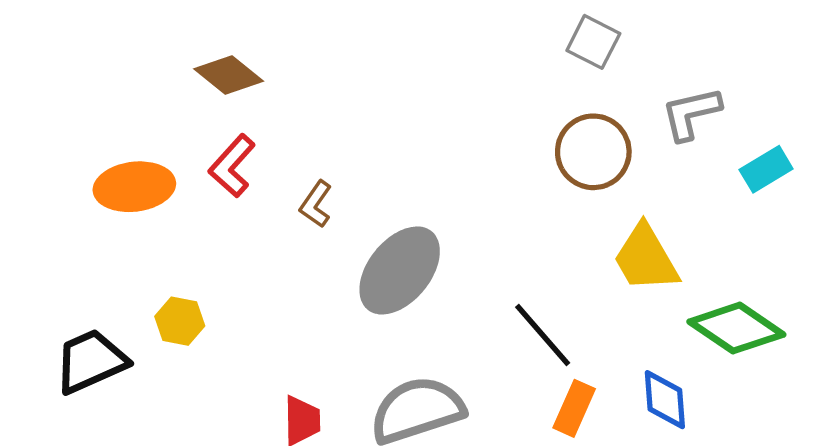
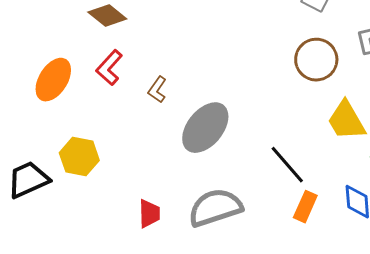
orange ellipse: (134, 187) -> (53, 80), turned -51
yellow hexagon: (180, 321) -> (79, 157), size x1.4

